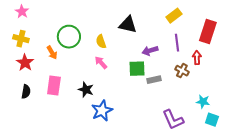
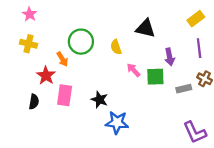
purple arrow: (150, 51) -> (170, 57), turned -84
red star: (25, 63) -> (46, 75), moved
pink arrow: (101, 63) -> (133, 70), moved
gray rectangle: (154, 80) -> (184, 89), moved
blue star: (102, 111) -> (117, 123), turned 30

